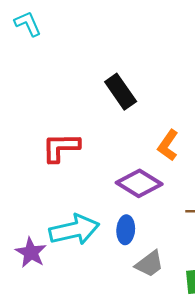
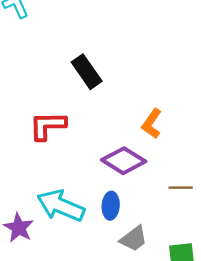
black rectangle: (121, 92) -> (87, 72), moved
cyan arrow: (74, 230) -> (61, 206), turned -144

